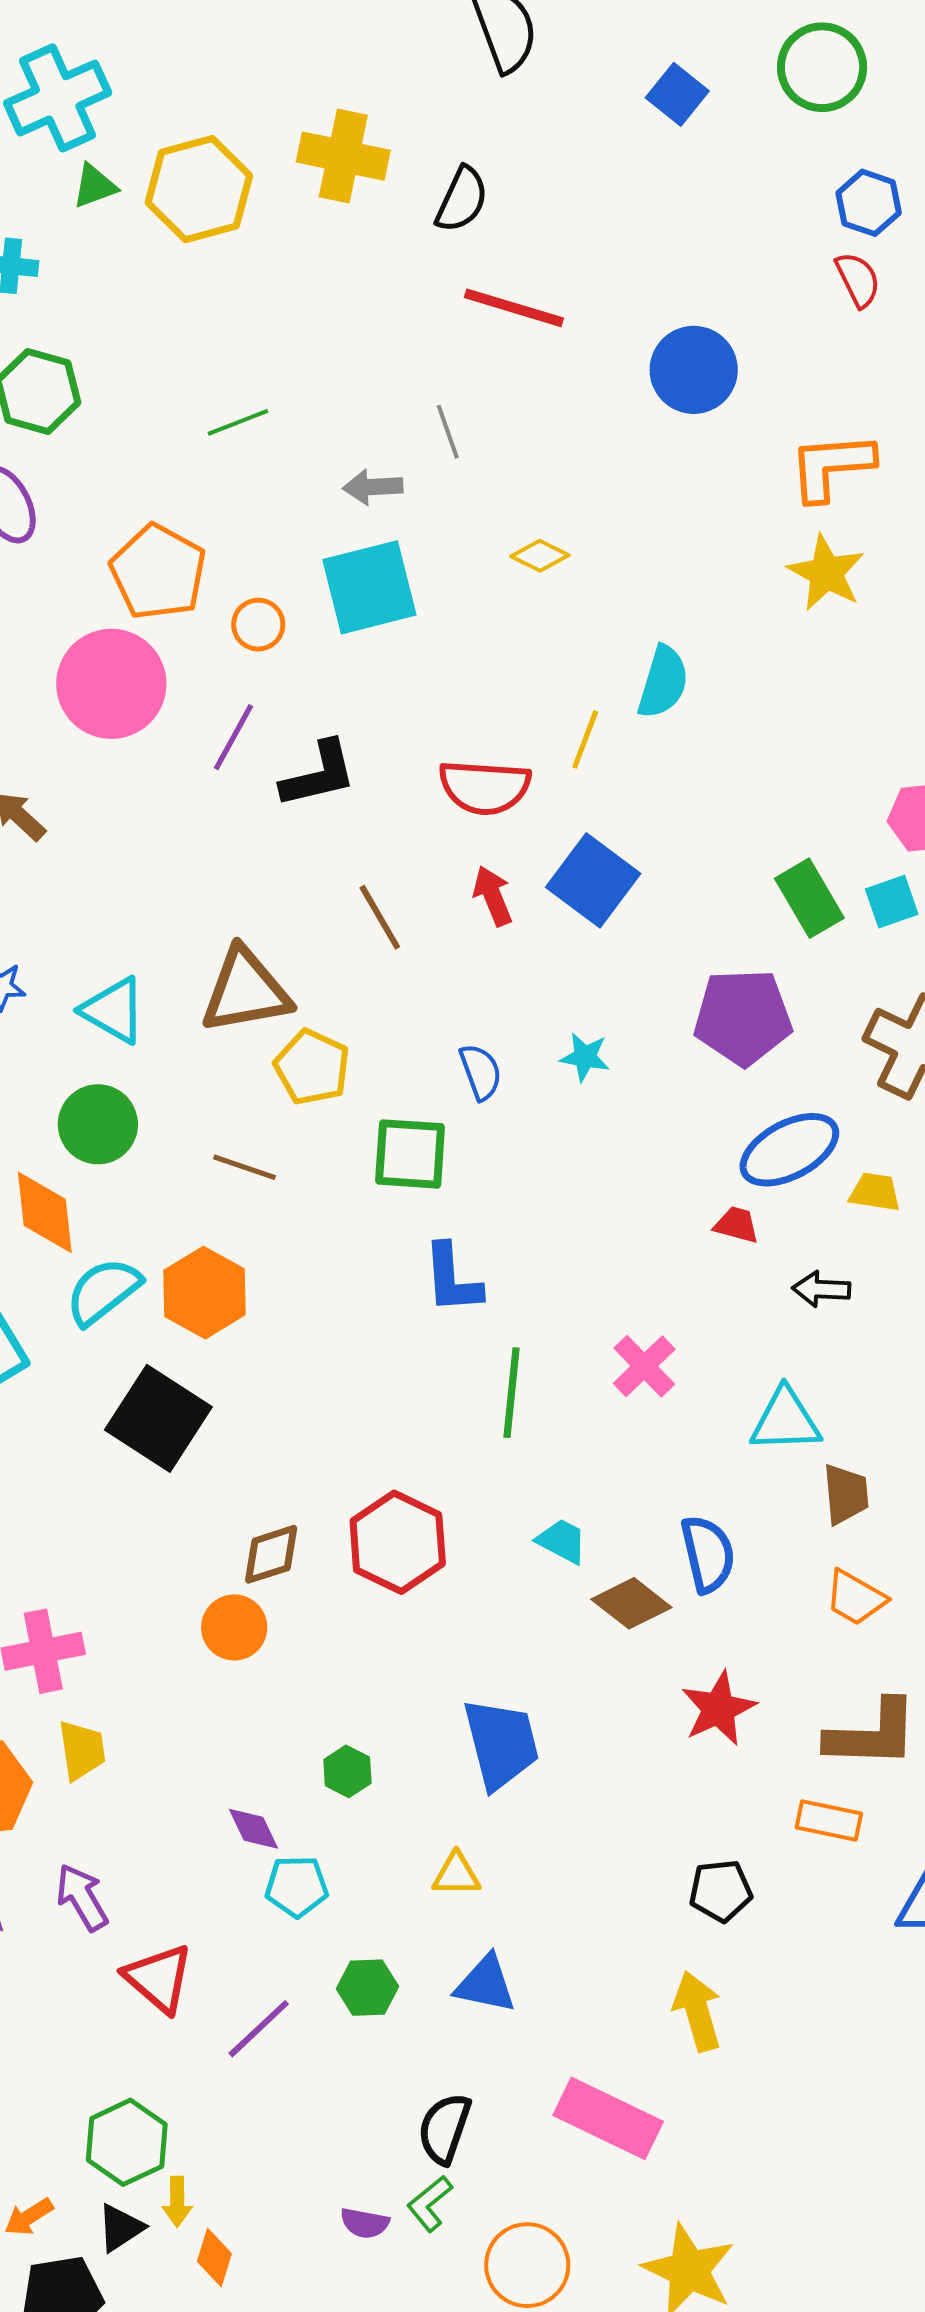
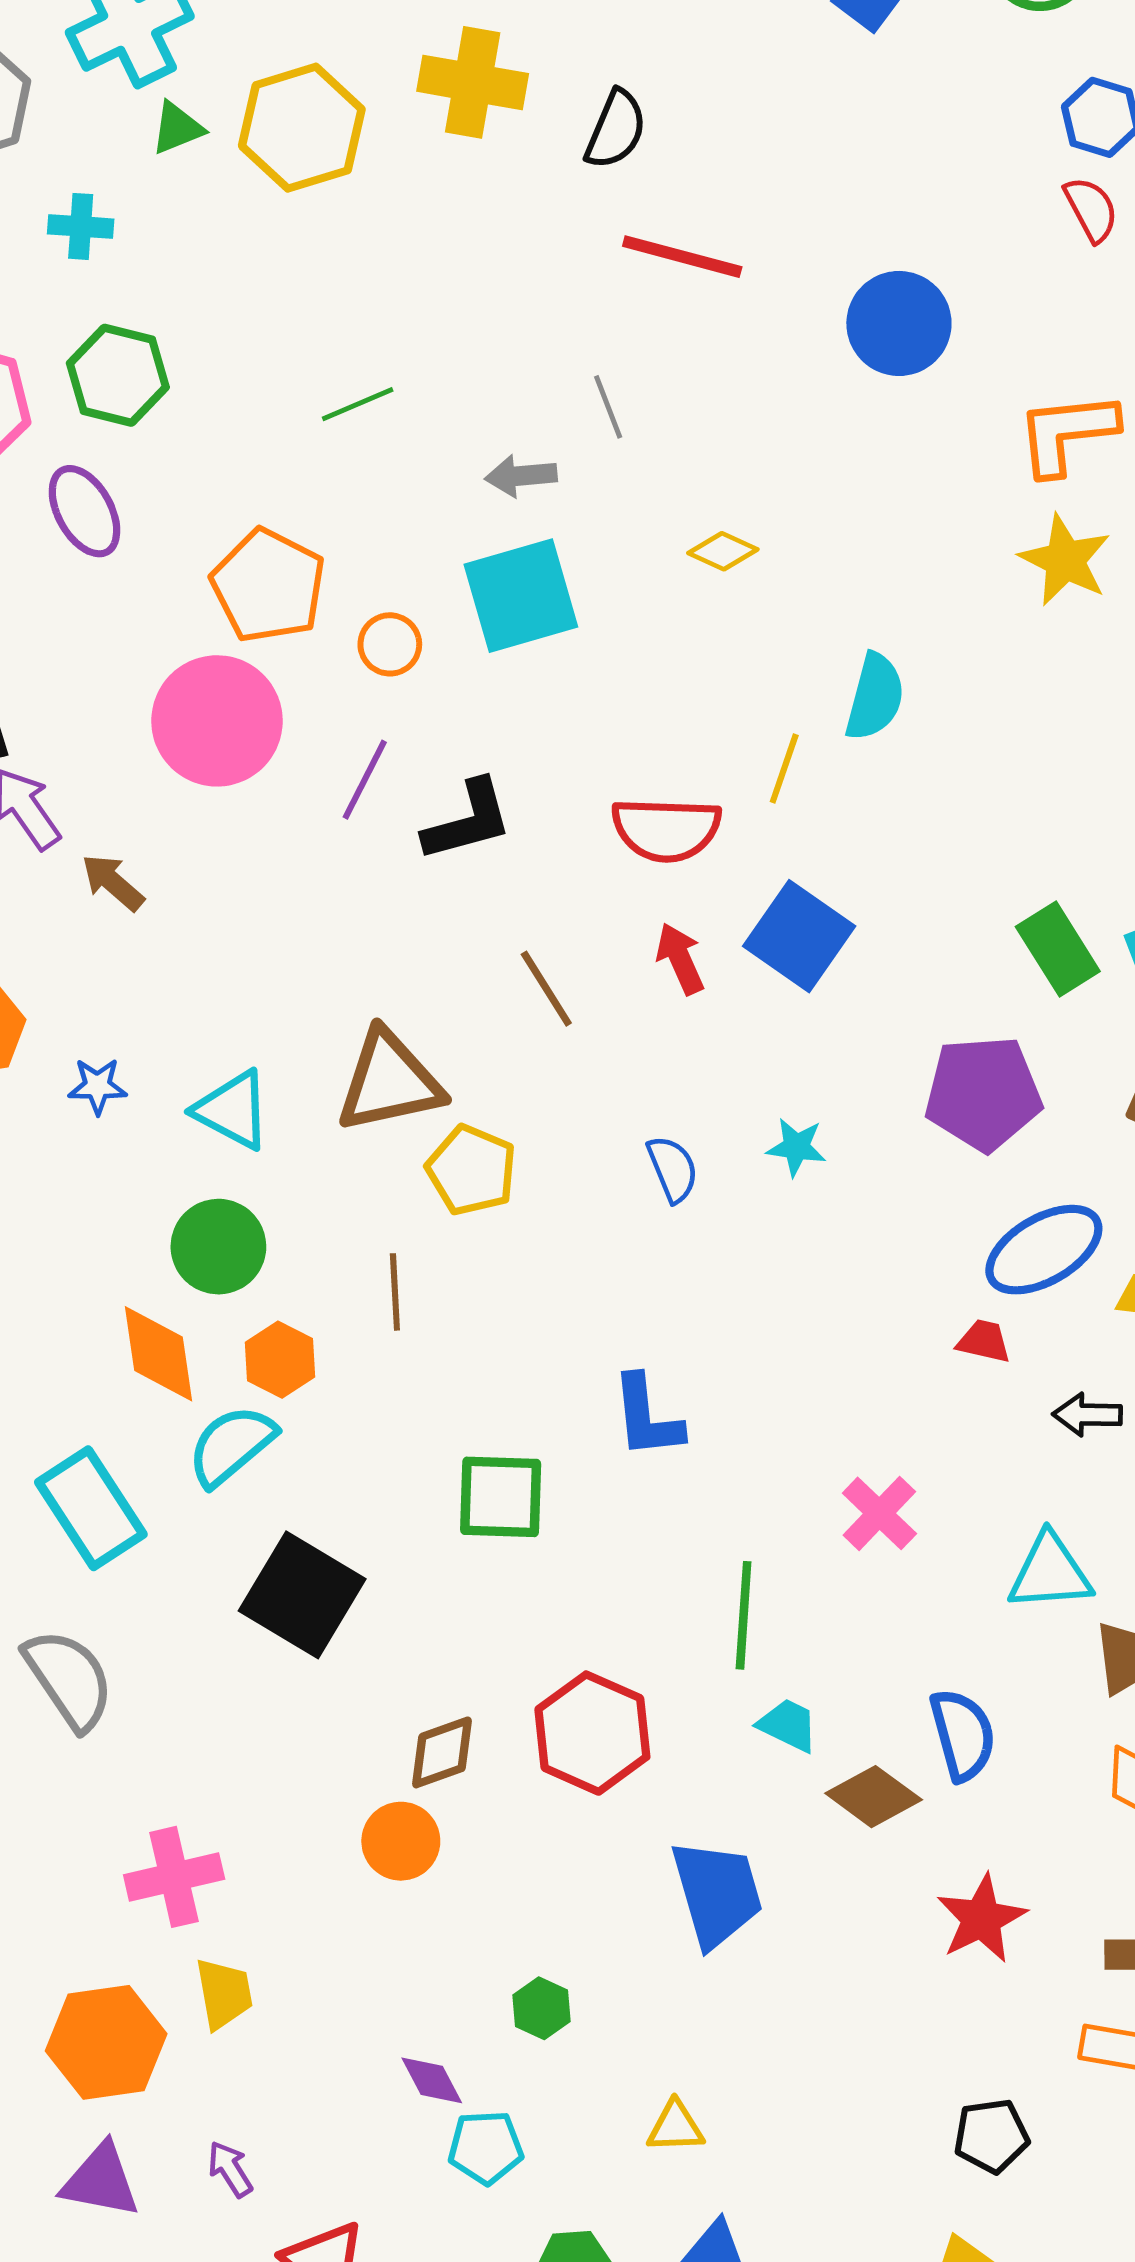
green square: (410, 1154) -> (501, 1497), moved
brown line: (245, 1167) -> (395, 1292), turned 70
orange hexagon: (204, 1293) -> (280, 1360), moved, size x0.7
green line: (512, 1393) -> (744, 1615), moved
blue trapezoid: (501, 1744) -> (717, 1893), moved
purple arrow: (82, 1897) -> (230, 2169), size x0.7

